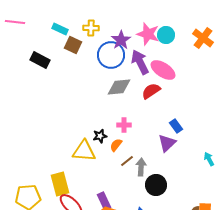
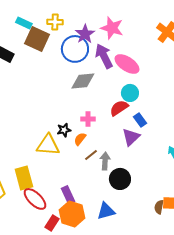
cyan circle: (166, 35) -> (130, 93), moved
brown square: (73, 45) -> (37, 39), size x1.4
red semicircle: (151, 91) -> (119, 108), moved

